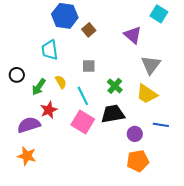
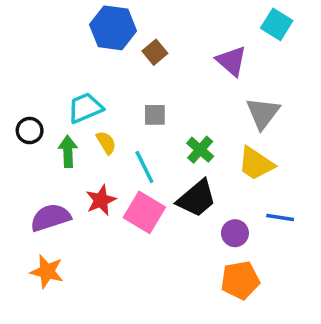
cyan trapezoid: (50, 50) -> (85, 108), moved, turned 75
green arrow: (39, 87) -> (68, 151), turned 144
red star: (49, 110) -> (101, 200), moved
black trapezoid: (113, 114) -> (197, 198), turned 150

